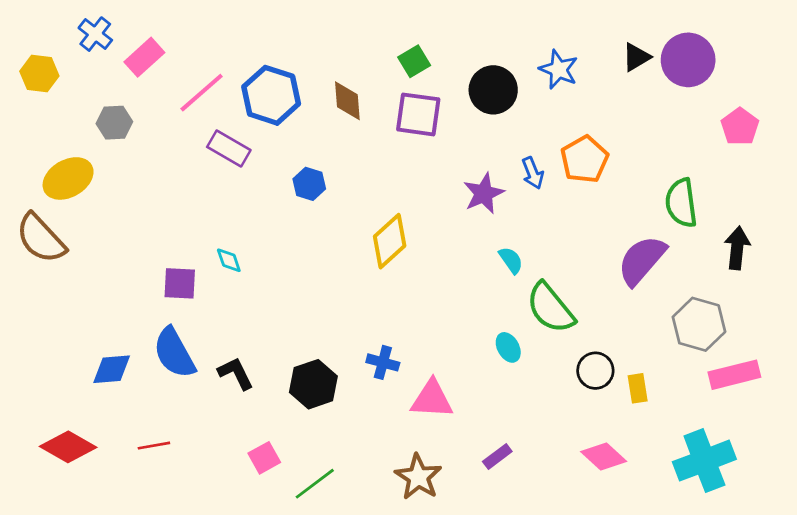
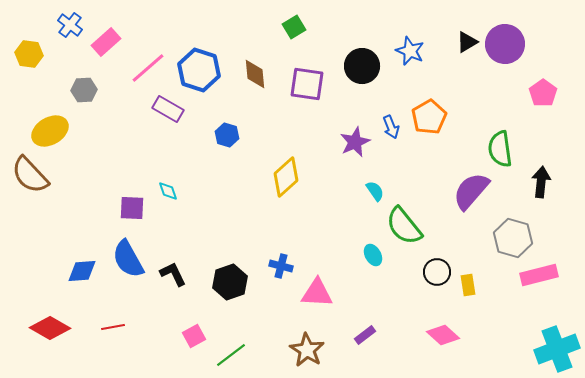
green square: (414, 61) -> (294, 27), moved
cyan cross: (704, 461) -> (557, 349), moved

